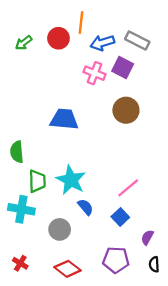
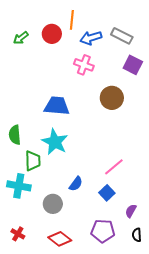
purple square: (123, 67) -> (133, 65), moved
cyan star: (71, 180) -> (55, 142), moved
blue semicircle: (85, 207) -> (76, 184), turned 77

